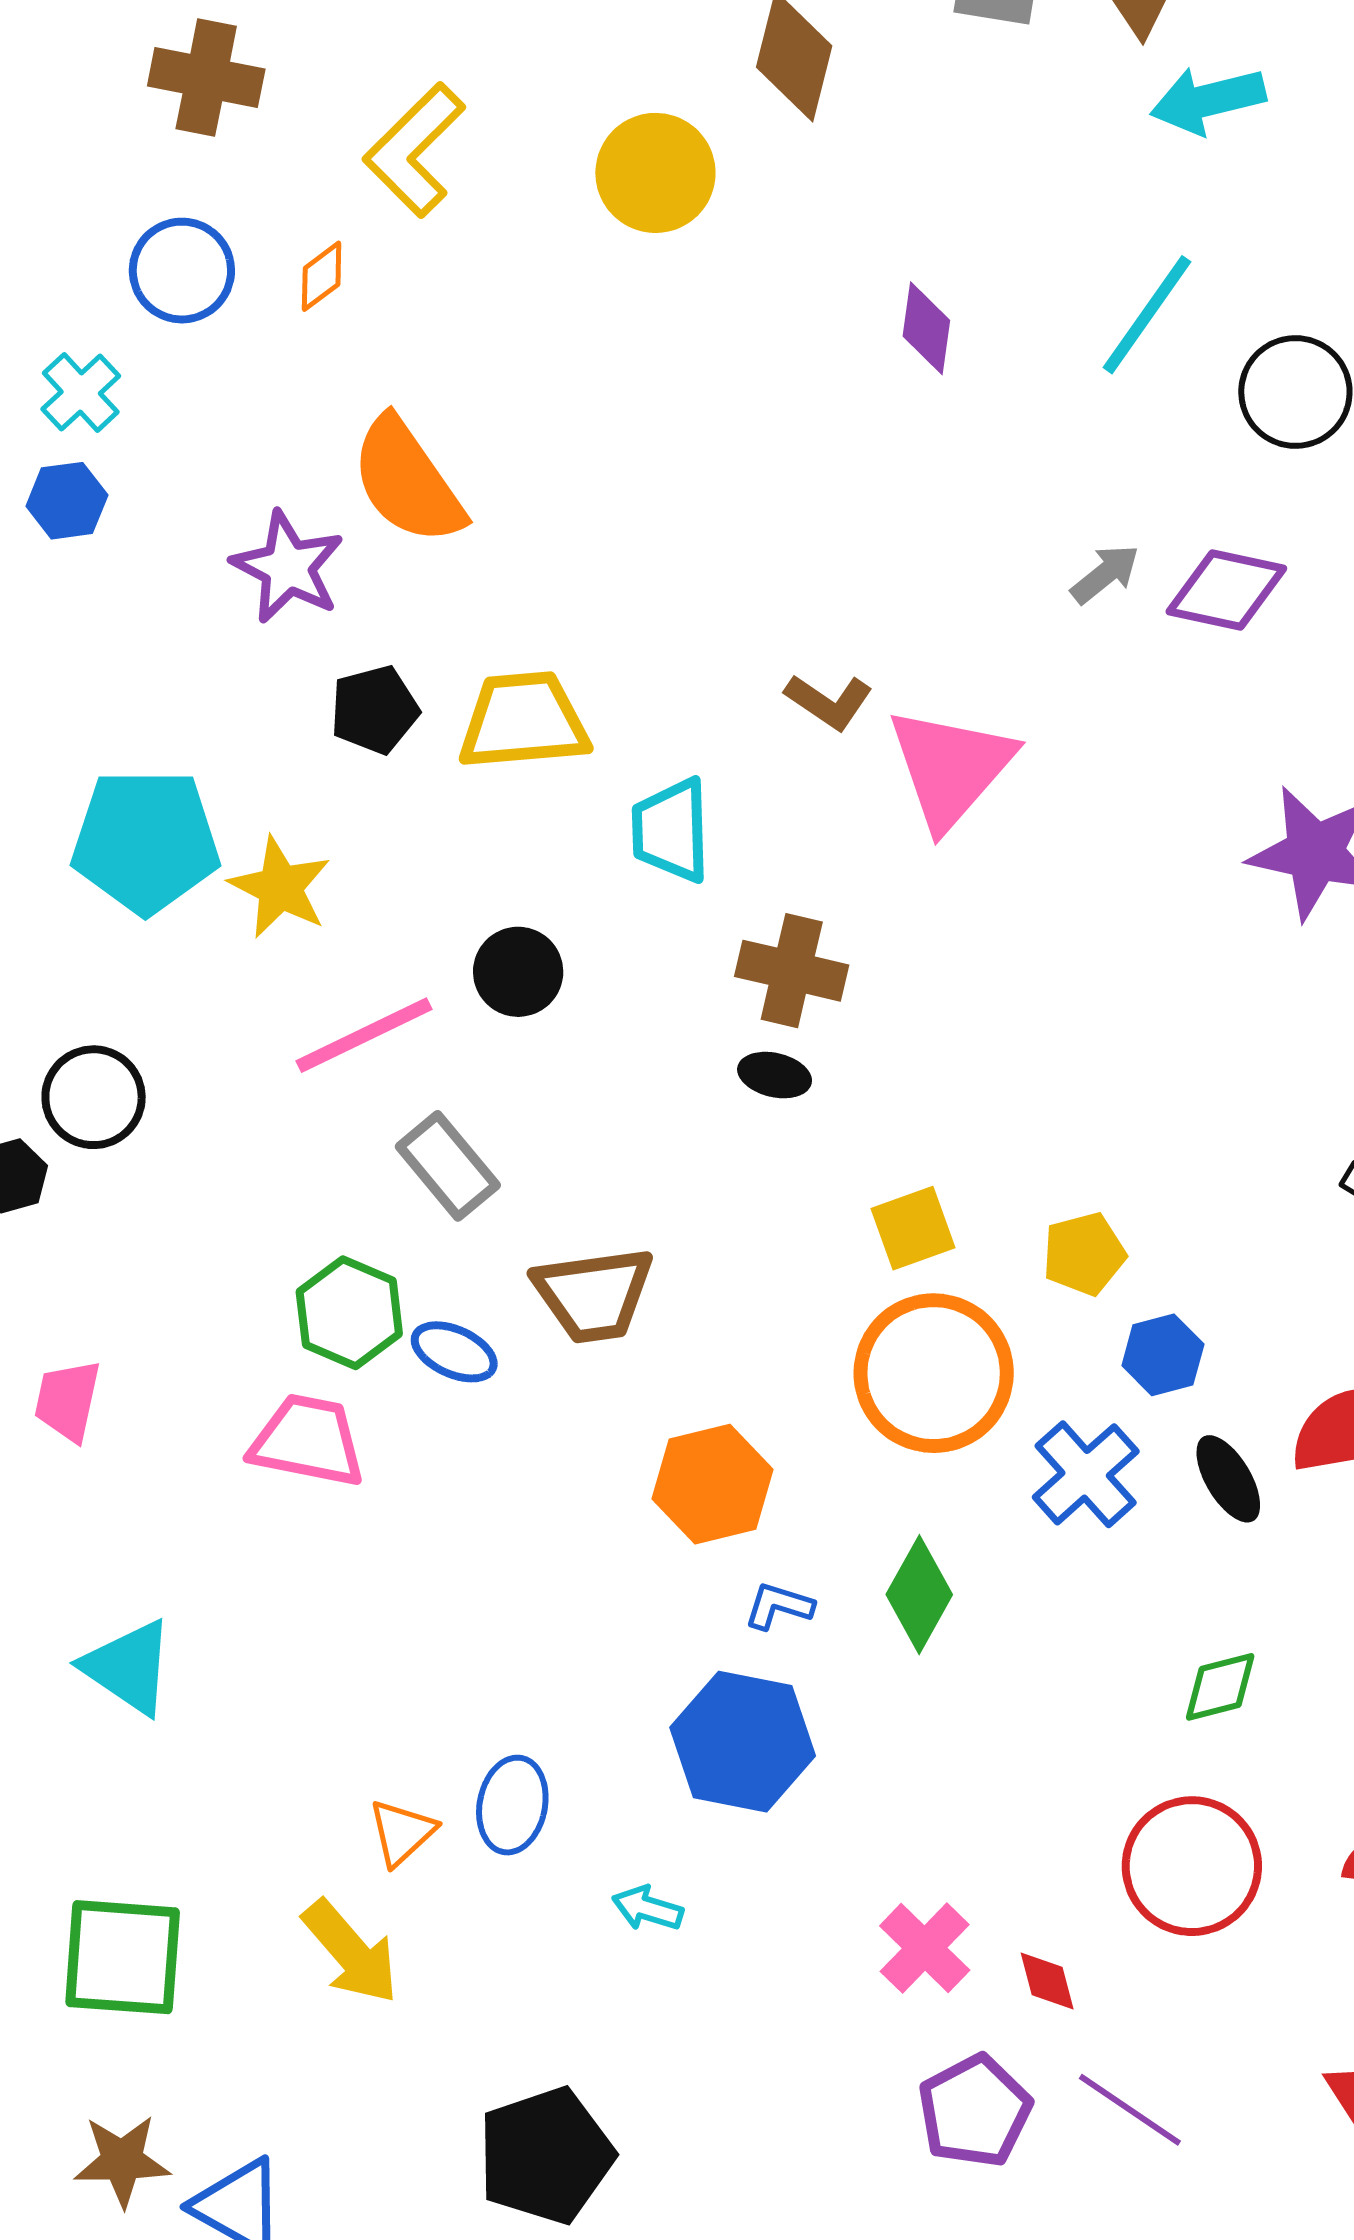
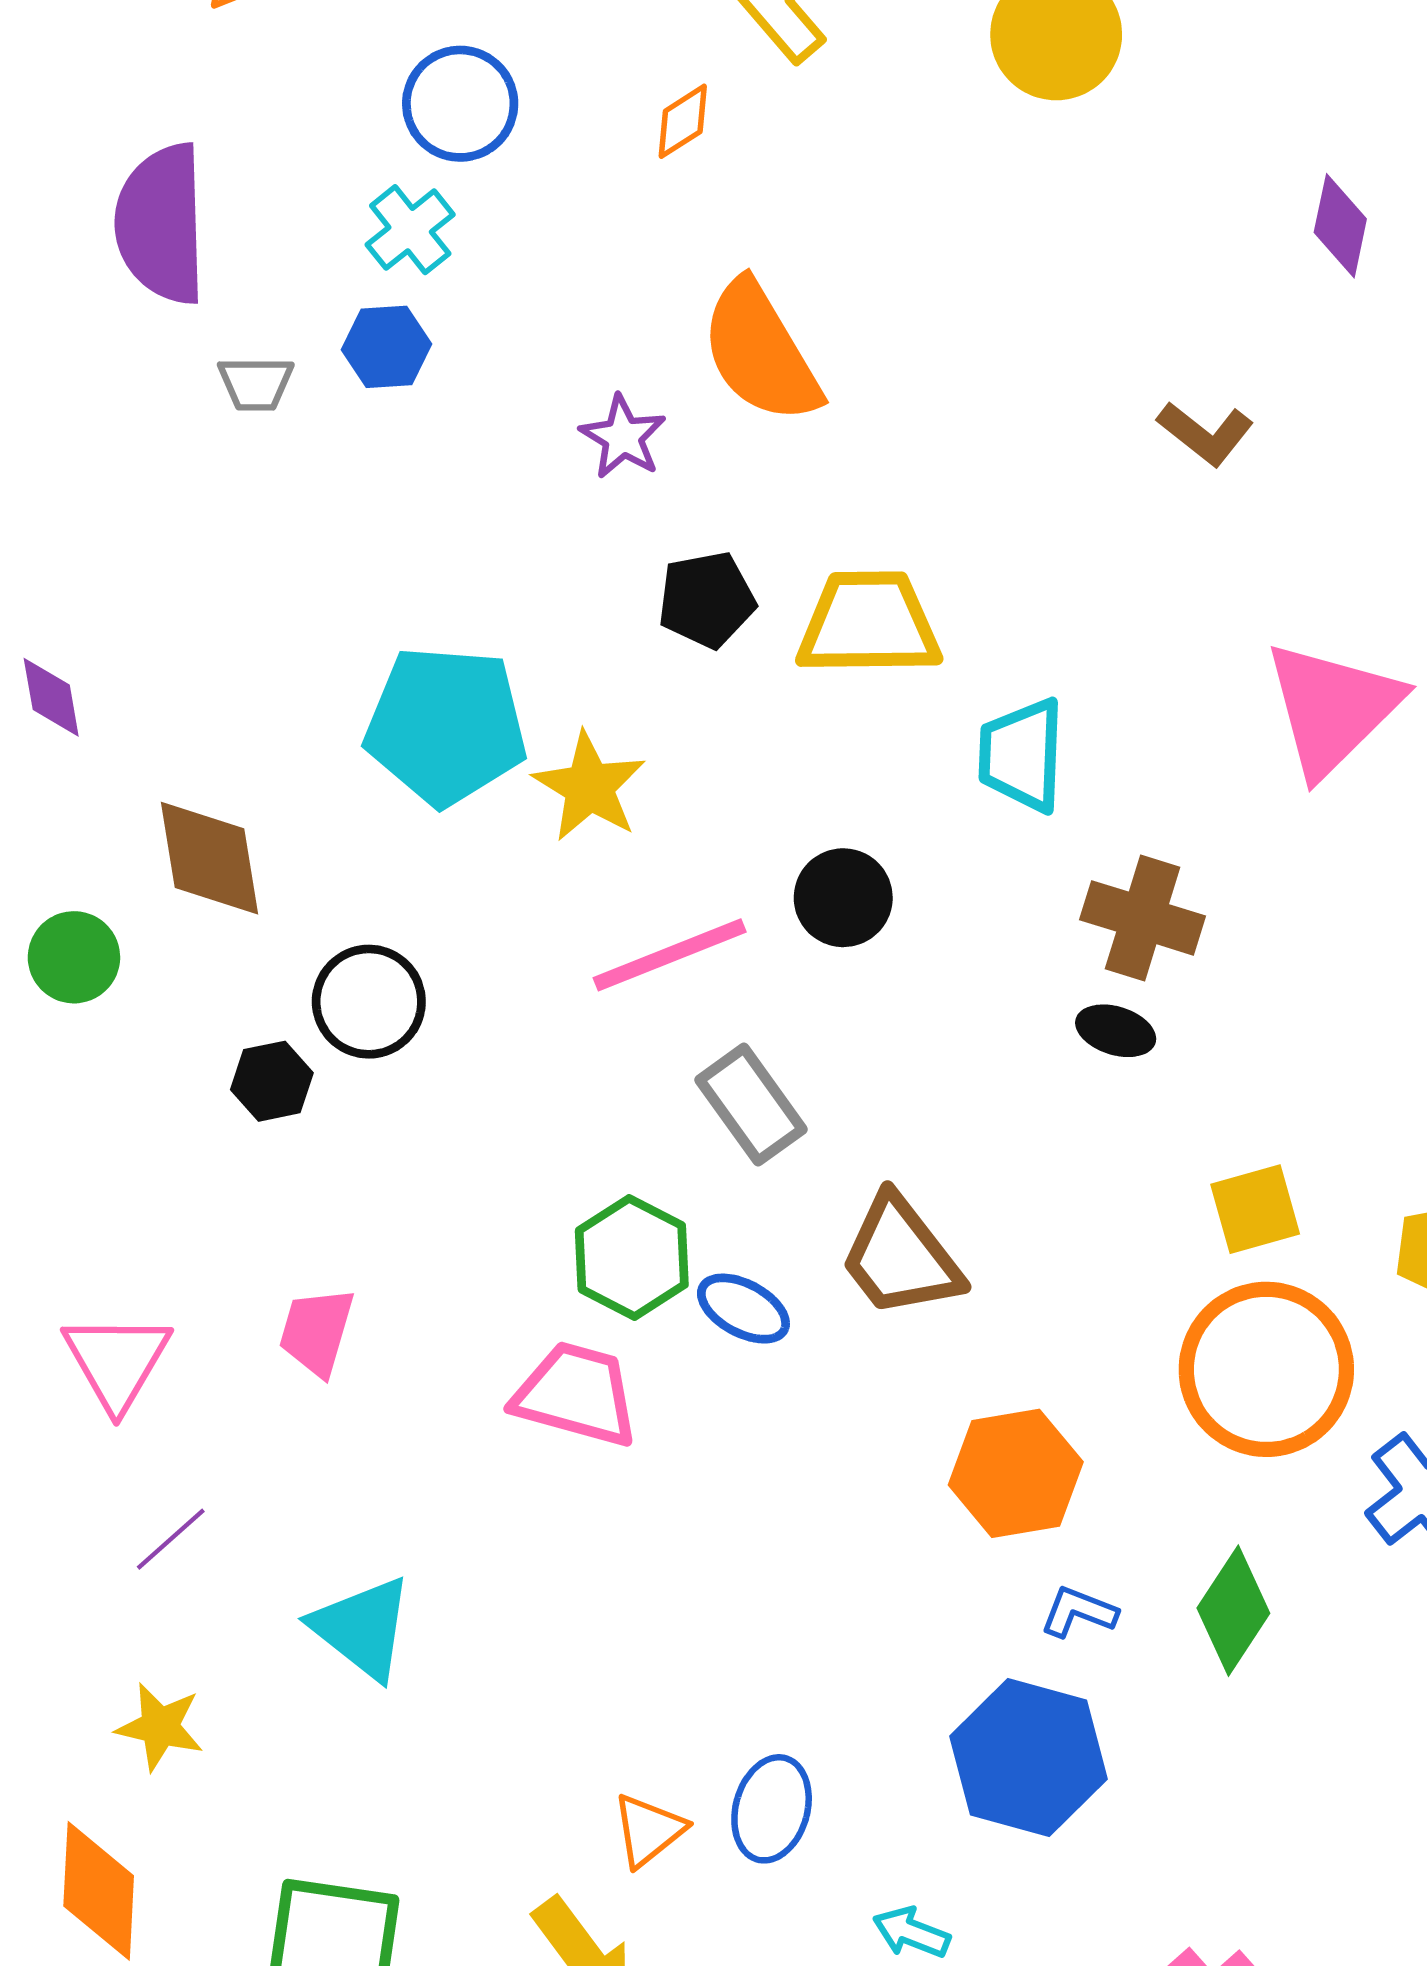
blue circle: (182, 271) -> (460, 104), moved
purple star: (288, 567) -> (623, 437), size x0.7
brown L-shape: (829, 702) -> (1205, 433), moved
brown trapezoid: (594, 1294) -> (901, 1257), turned 56

